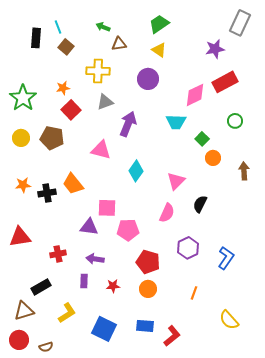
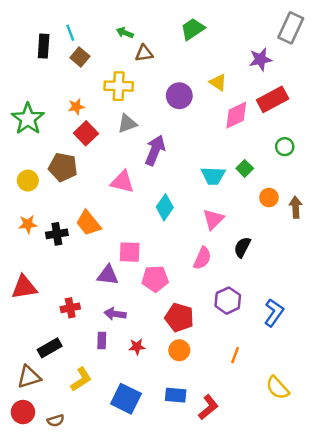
yellow triangle: (159, 50) -> (218, 82), moved
cyan trapezoid: (176, 122) -> (213, 176), moved
yellow circle: (21, 138) -> (28, 181), moved
orange circle: (213, 158) -> (269, 198), moved

